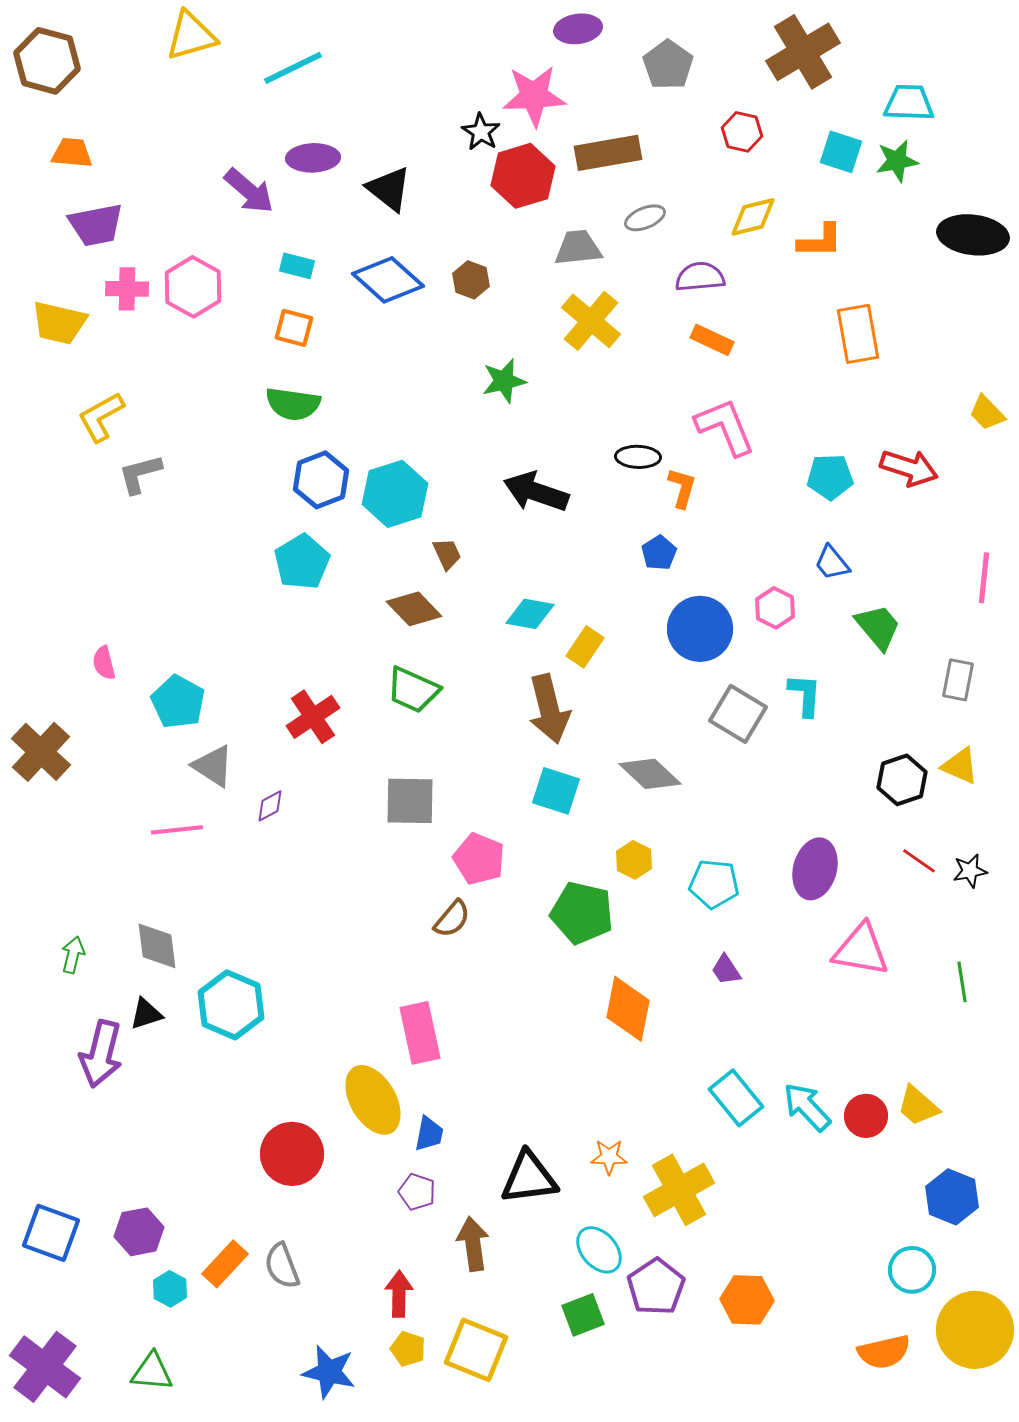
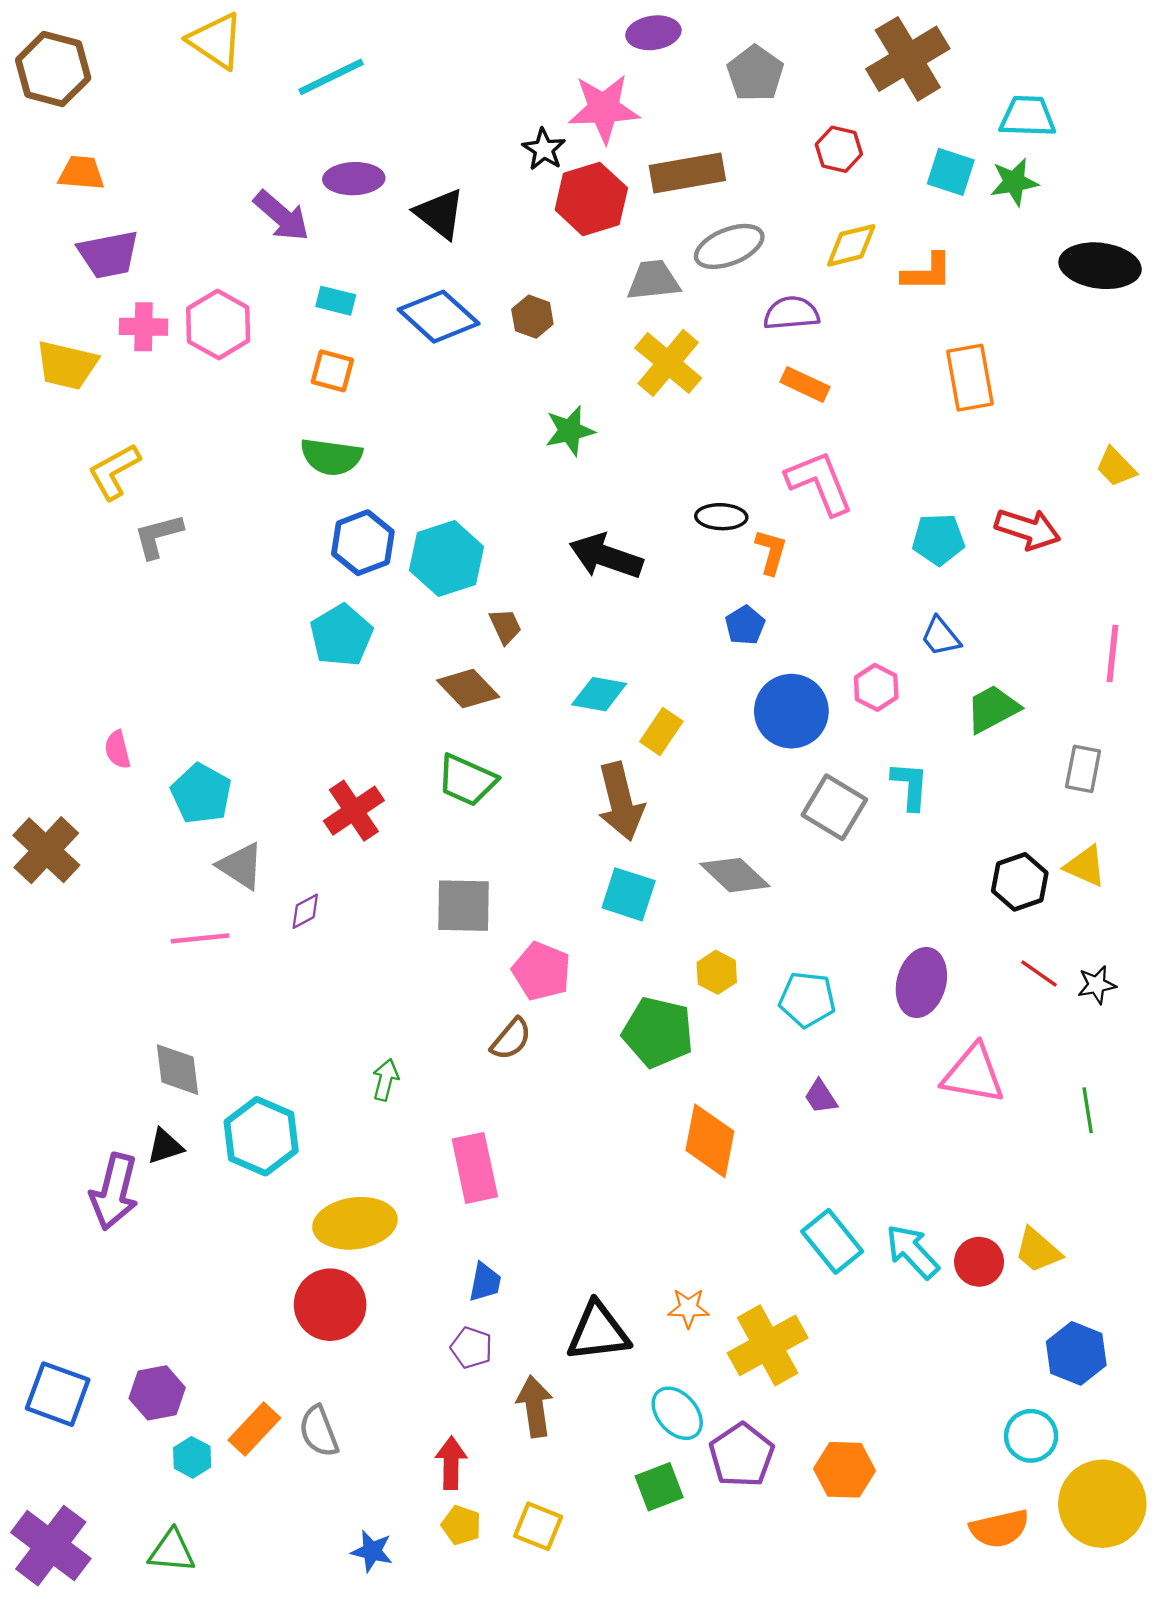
yellow triangle: (191, 36) -> (216, 41), turned 50
gray ellipse: (645, 218) -> (729, 246), size x1.5
green trapezoid: (878, 627) -> (993, 709), turned -78
green arrow: (73, 955) -> (385, 1080), moved
yellow ellipse: (373, 1100) -> (355, 1223), moved, turned -68
yellow square: (476, 1350) -> (538, 1526), size x0.7
blue star: (329, 1372) -> (372, 1551), size x0.7

